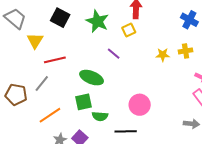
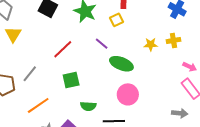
yellow triangle: (35, 41) -> (13, 34), moved
red line: (55, 60) -> (63, 49), moved, turned -30
green ellipse: (92, 78) -> (121, 64), moved
green square: (83, 102) -> (71, 80), moved

